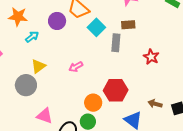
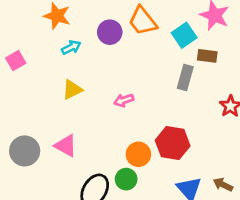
cyan square: (96, 27) -> (184, 35), moved
gray circle: (26, 85) -> (25, 151), moved
brown arrow: (155, 104) -> (223, 185), moved
pink triangle: (45, 116) -> (66, 146), moved

